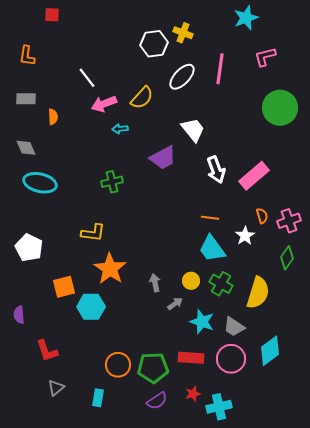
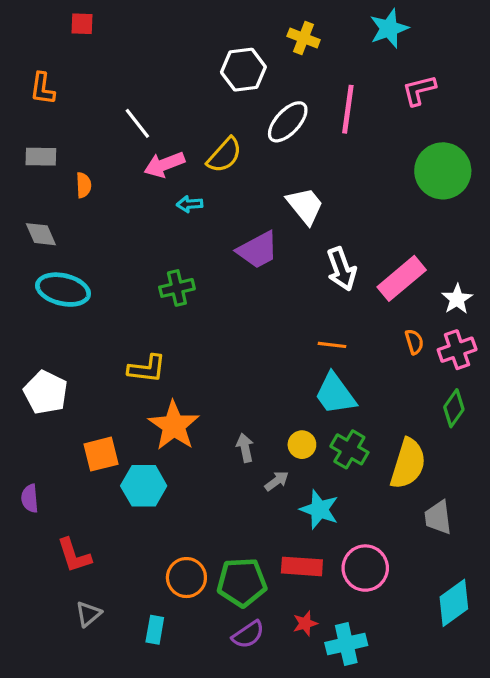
yellow cross: (183, 33) -> (304, 38), moved
white star: (245, 236) -> (457, 299), moved
gray trapezoid: (234, 327) -> (438, 517), moved, turned 50
cyan diamond: (270, 351) -> (454, 603), moved

